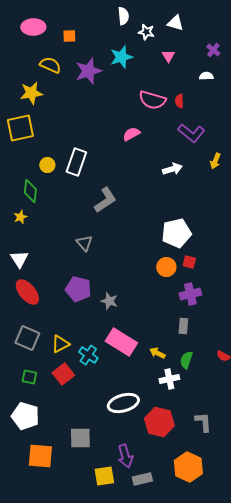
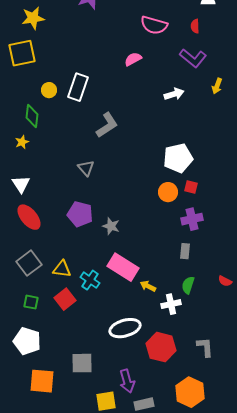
red semicircle: (179, 101) -> (195, 26), moved
gray square: (27, 338) -> (29, 263), turned 30
yellow triangle: (60, 344) -> (62, 269), turned 36
yellow arrow: (157, 353) -> (148, 286), moved

